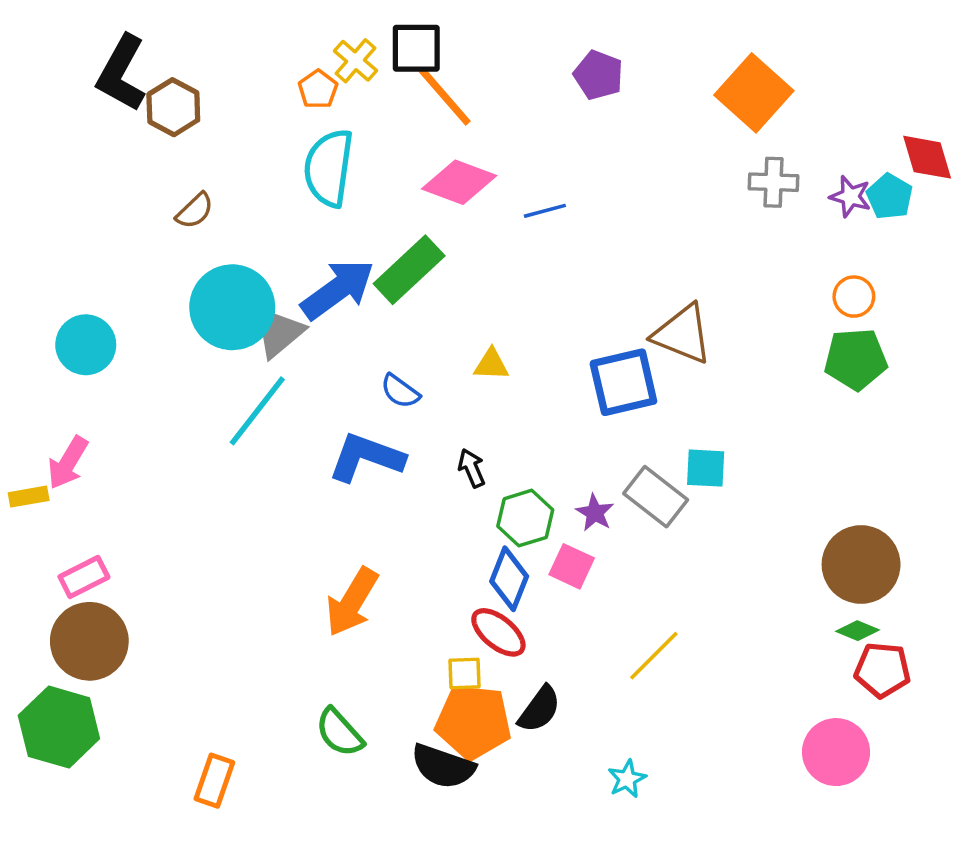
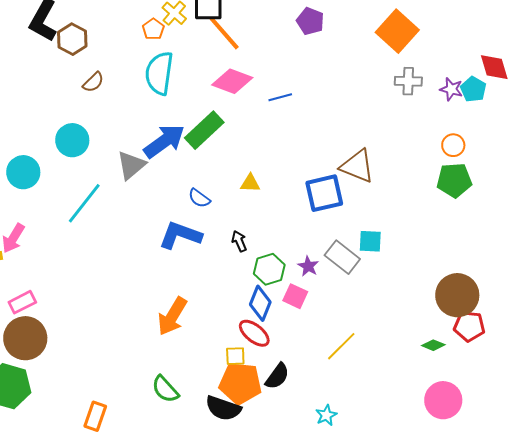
brown semicircle: (195, 211) -> (93, 82), moved
cyan circle: (232, 307) -> (72, 140), moved, size x0.7
cyan line: (257, 411) -> (84, 203), moved
green diamond: (857, 631) -> (433, 345), moved
red pentagon: (882, 670) -> (469, 326), moved

